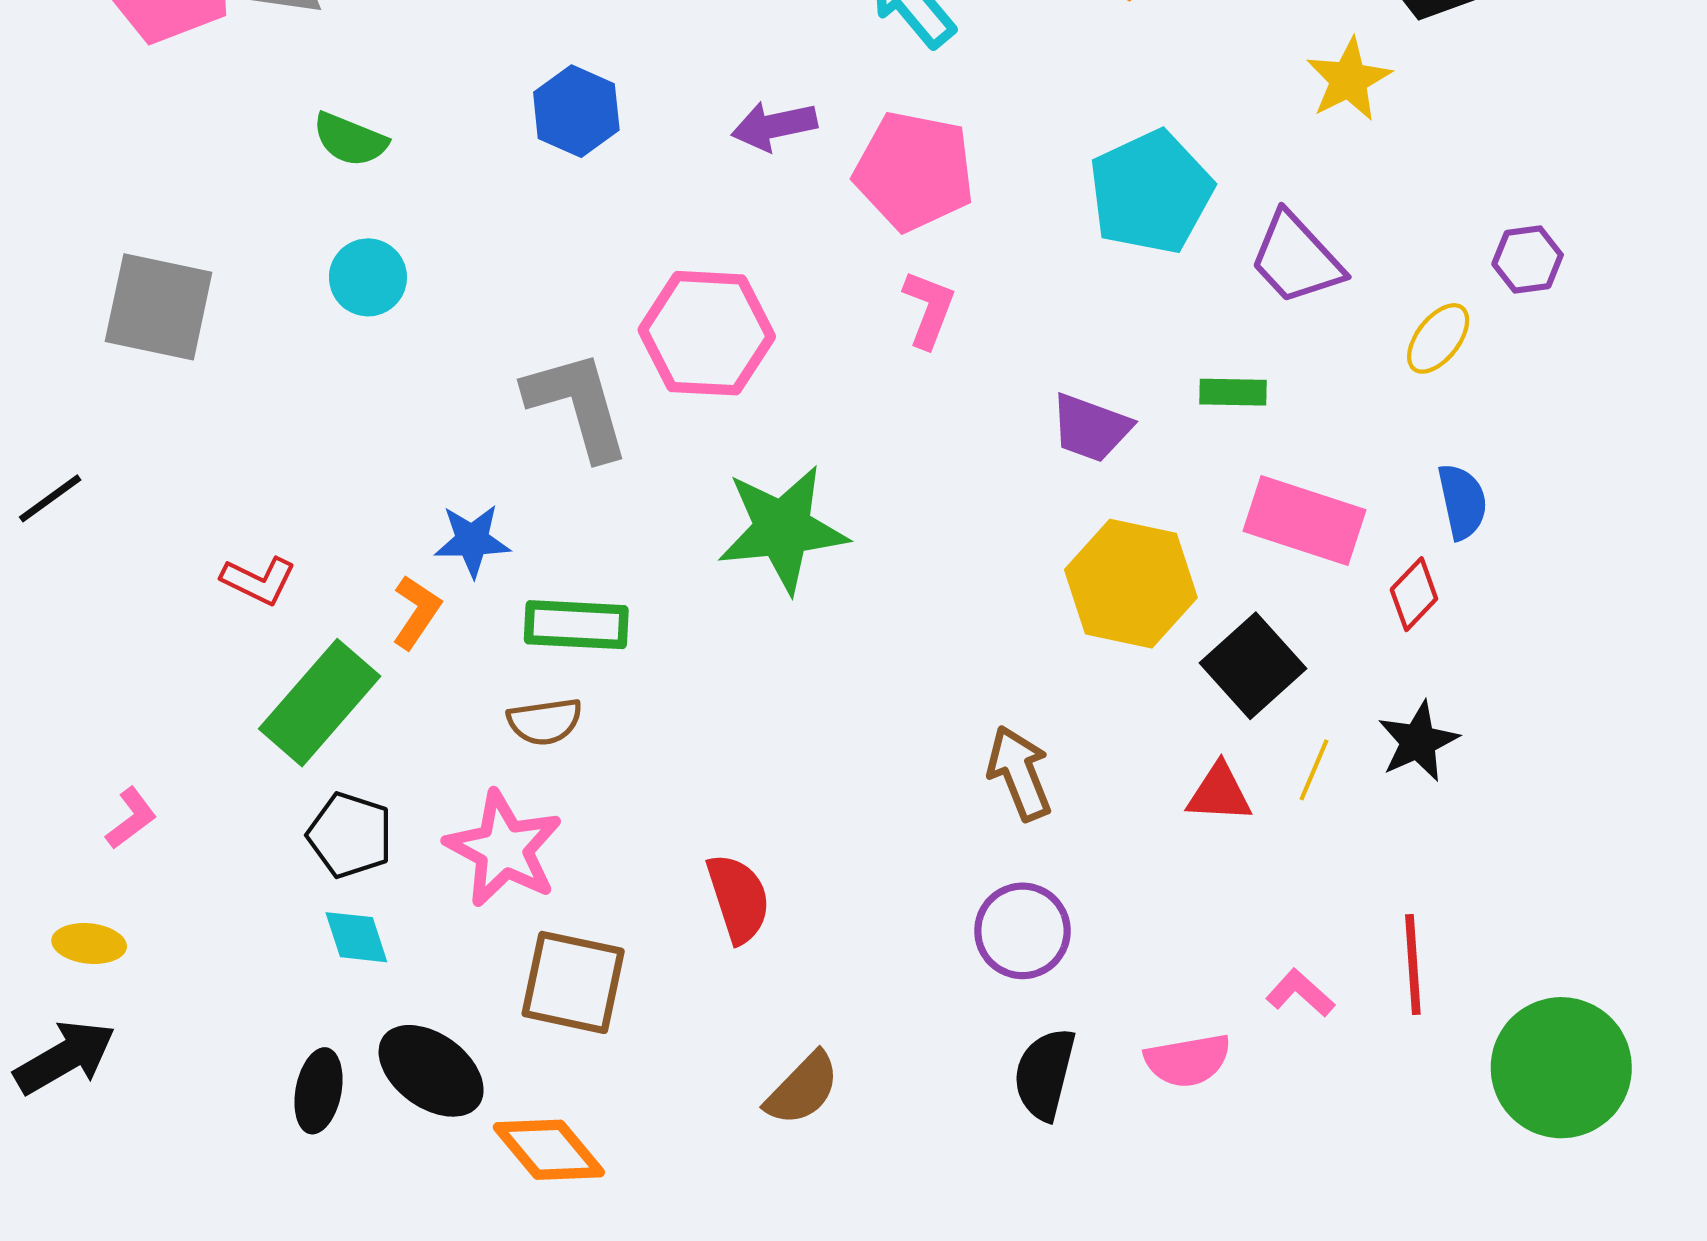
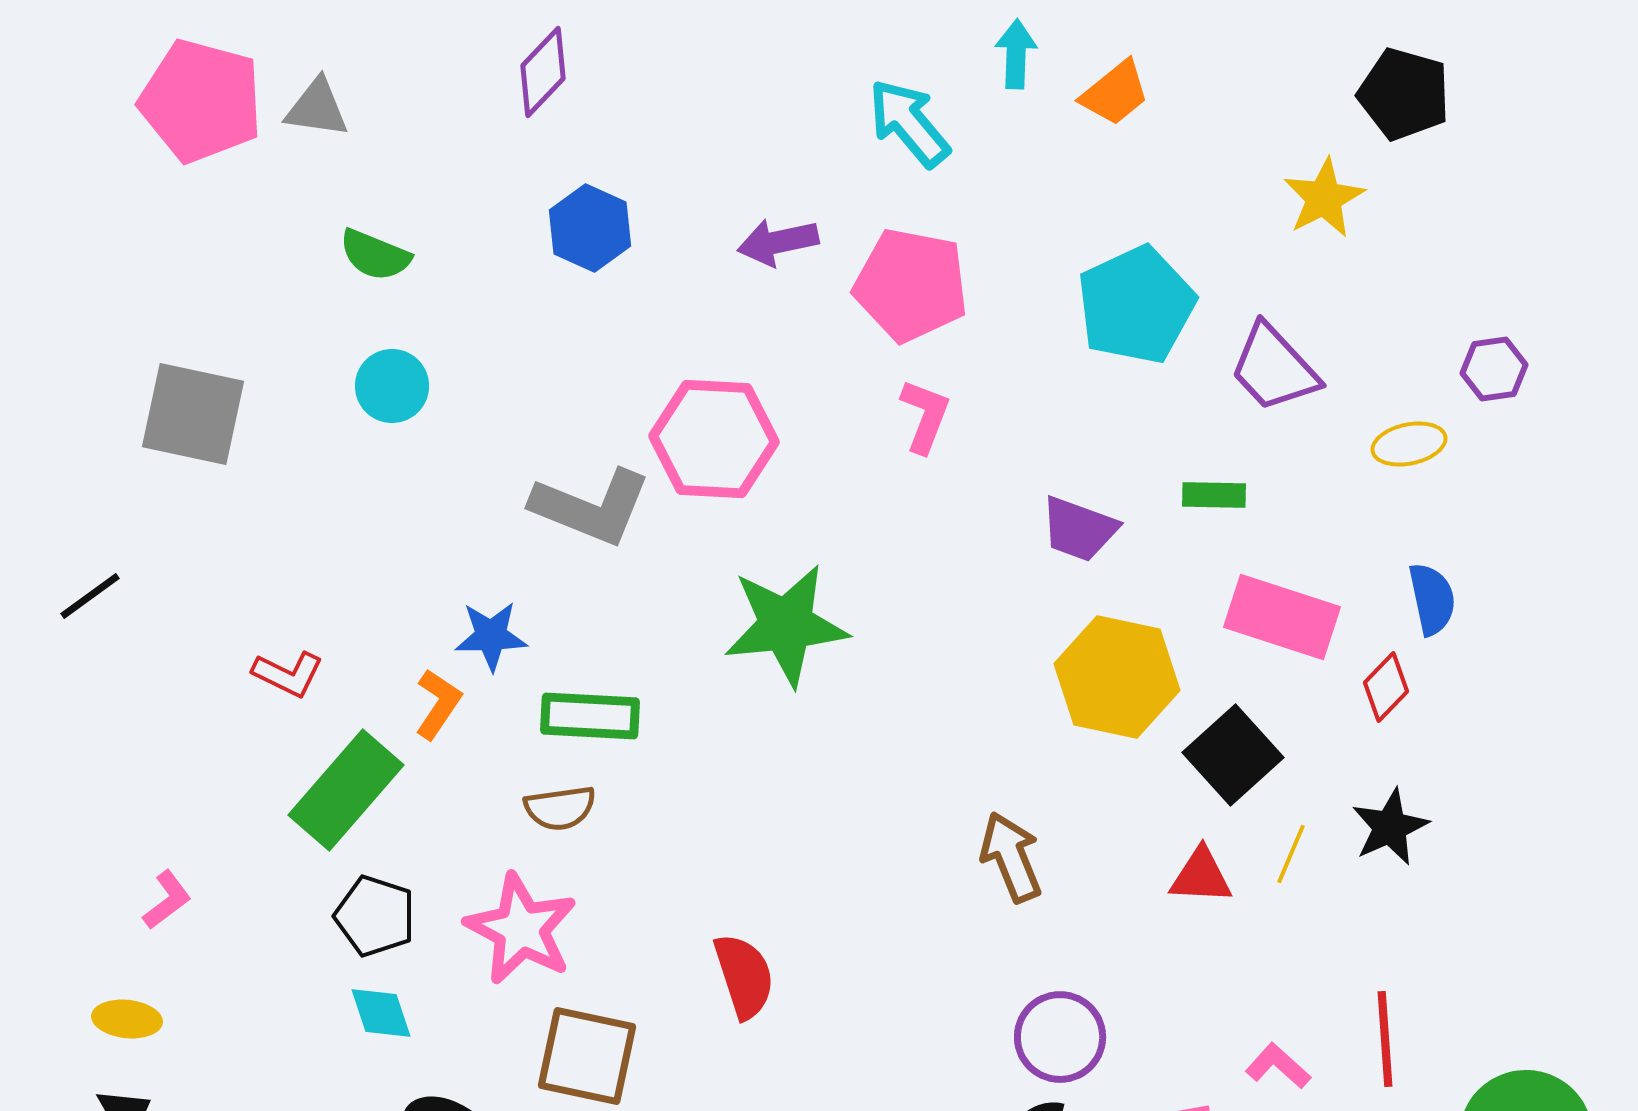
yellow ellipse: (1438, 338) -> (1409, 444), turned 40
gray L-shape: (577, 405) -> (591, 507), turned 128
purple circle: (1022, 931) -> (1060, 1037), moved

